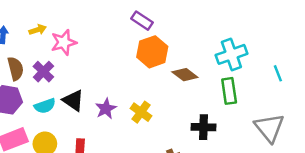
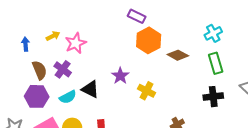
cyan cross: (231, 54) -> (213, 33), size x0.7
purple star: (106, 109) -> (120, 76), moved
black cross: (204, 127) -> (213, 97), moved

